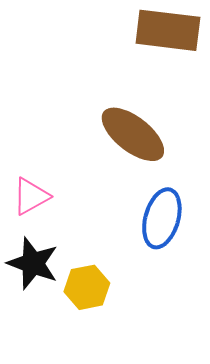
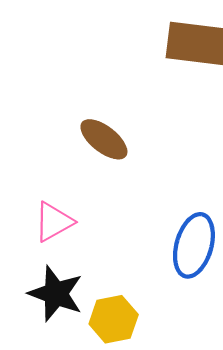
brown ellipse: (133, 134) -> (104, 139), moved, size x0.7

